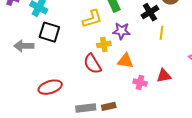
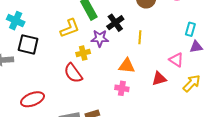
black cross: (150, 12) -> (115, 23), moved
orange triangle: (125, 61) -> (127, 66), moved
red triangle: (164, 76) -> (159, 79), moved

